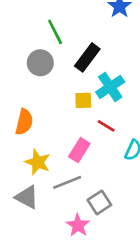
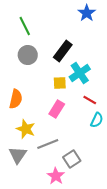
green line: (55, 32) -> (25, 26), moved
red line: (106, 126) -> (90, 100), moved
pink rectangle: (79, 150) -> (57, 109), moved
gray triangle: (27, 197) -> (18, 155), turned 36

